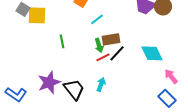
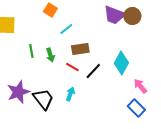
green arrow: (99, 45) -> (50, 55), moved
black line: (117, 53) -> (93, 71), moved
cyan diamond: (152, 53) -> (121, 63), turned 55
red line: (103, 57) -> (72, 67), turned 56

